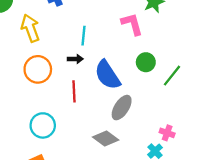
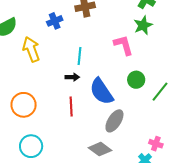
orange circle: (38, 69) -> (24, 105), moved
cyan circle: (43, 125) -> (31, 146), moved

